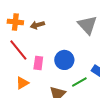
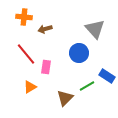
orange cross: (15, 22) -> (24, 17), moved
blue circle: (64, 60) -> (79, 53), moved

